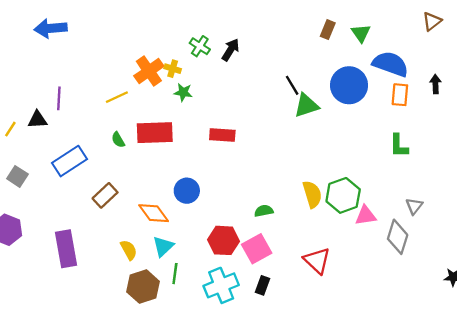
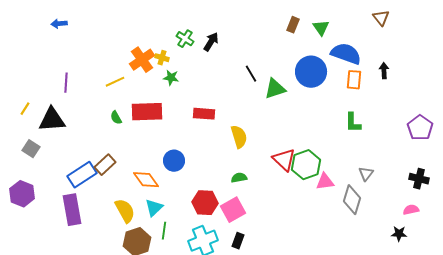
brown triangle: (432, 21) -> (381, 18), turned -30
blue arrow: (51, 28) -> (59, 24), size x0.6
black line: (292, 85) -> (251, 74), moved
black triangle: (38, 120) -> (52, 120), moved, size x1.6
blue rectangle: (70, 161) -> (82, 175), moved
yellow semicircle: (312, 194) -> (239, 137), moved
yellow semicircle: (129, 250) -> (125, 211), size x1.4
red triangle: (317, 261) -> (284, 160), moved

